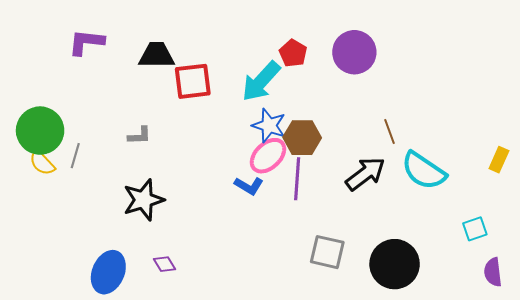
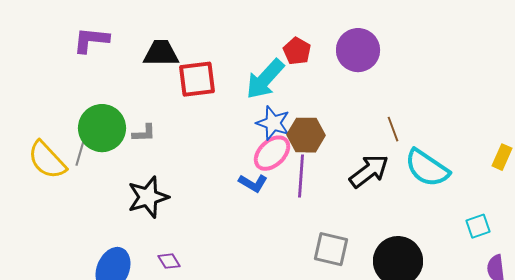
green circle: (40, 131) -> (102, 128), moved
yellow semicircle: (42, 163) -> (47, 160), size x1.5

